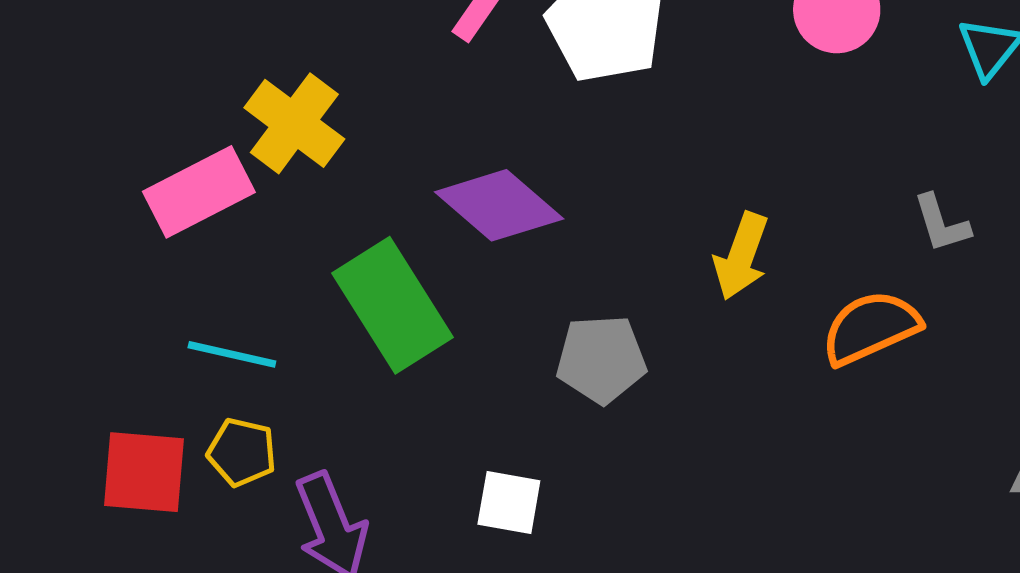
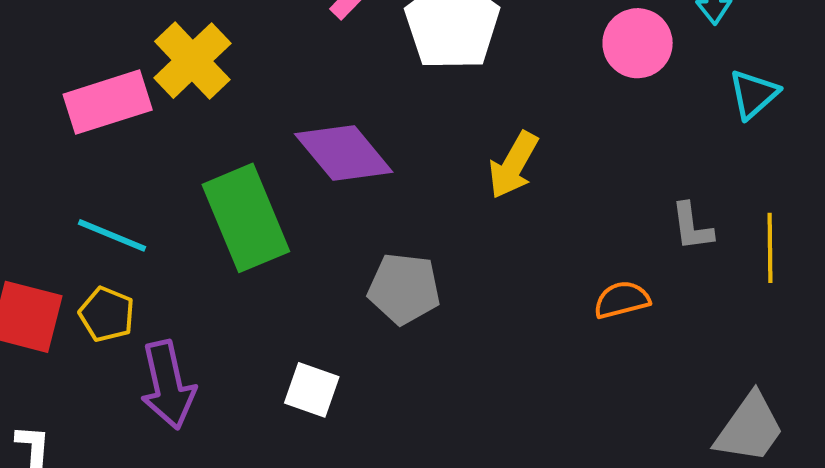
yellow arrow: (741, 256) -> (513, 165), moved
orange semicircle: (871, 328) -> (622, 300), size x0.7

